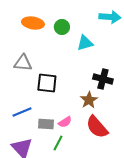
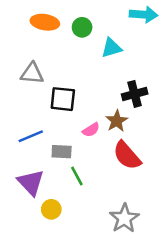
black cross: (103, 79) -> (135, 94), turned -30
pink semicircle: (65, 122) -> (91, 130), moved
green line: (58, 143) -> (77, 176), turned -56

